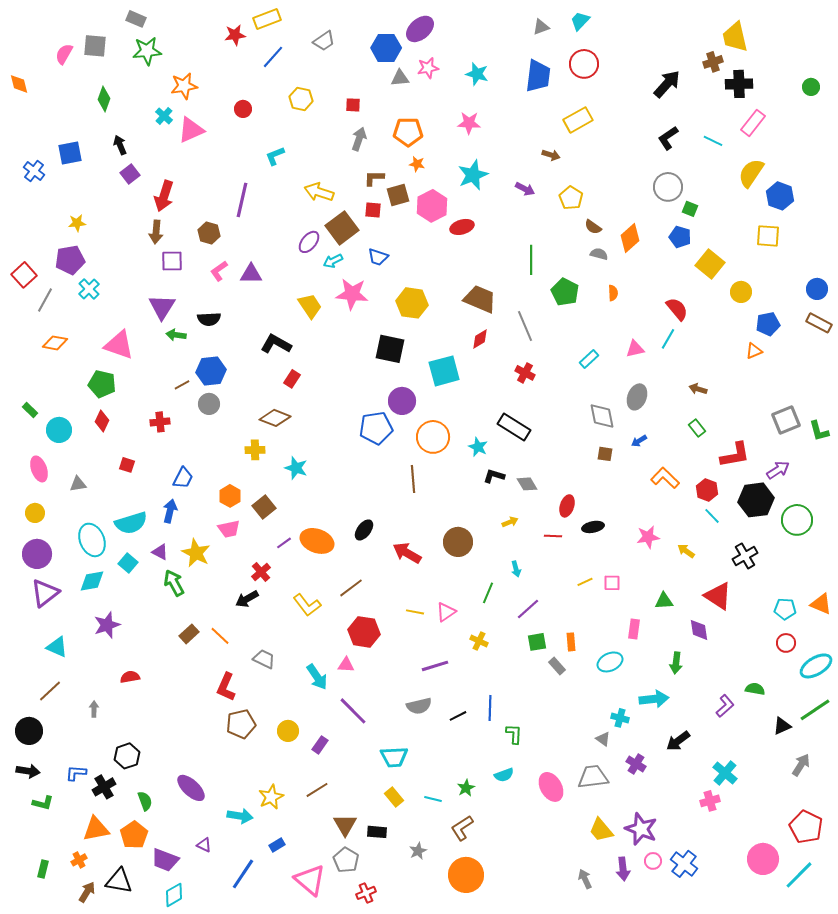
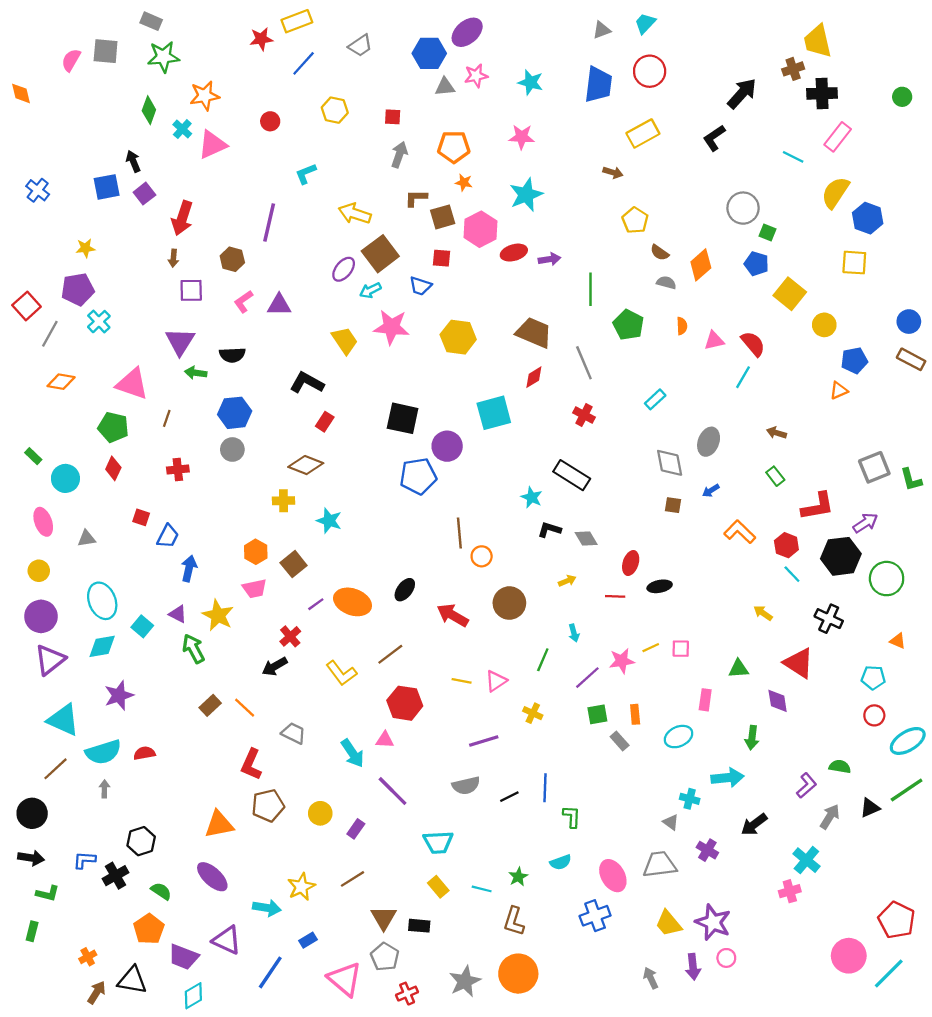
green diamond: (104, 99) -> (149, 110), moved
black L-shape: (668, 138) -> (714, 138), moved
blue square: (70, 153) -> (107, 187), moved
purple arrow: (525, 189) -> (549, 259), moved, turned -36
red square: (373, 210) -> (442, 258), moved
brown arrow: (156, 232) -> (173, 258), size x0.7
black square: (390, 349) -> (403, 418), moved
pink triangle: (635, 349) -> (714, 340), moved
brown line: (182, 385) -> (167, 418), moved, turned -42
orange circle: (433, 437) -> (482, 556), moved, size x0.6
blue trapezoid: (183, 478) -> (168, 536), moved
cyan semicircle: (131, 523) -> (103, 752), moved
pink star: (648, 537) -> (622, 661), moved
black cross: (745, 556) -> (829, 619), turned -35
orange triangle: (821, 604) -> (898, 641), moved, size x0.7
cyan triangle: (57, 647) -> (63, 720), size x1.4
gray arrow: (801, 765) -> (830, 817), moved
green semicircle: (145, 801) -> (161, 891), turned -36
brown L-shape: (462, 828) -> (514, 921), turned -40
orange triangle: (96, 829) -> (219, 824), moved
purple triangle: (204, 845) -> (227, 940), size x1.8
gray star: (418, 851) -> (465, 981), moved, size x1.6
blue cross: (684, 864) -> (595, 916), moved, turned 32
green rectangle: (43, 869) -> (32, 931), moved

